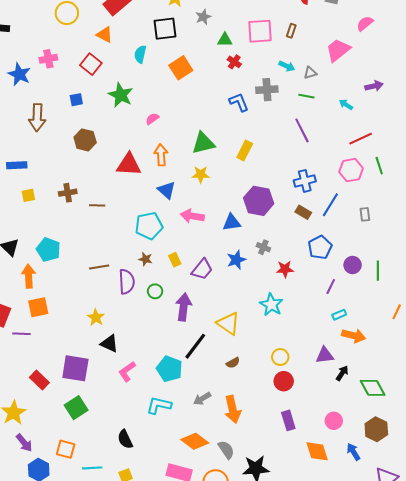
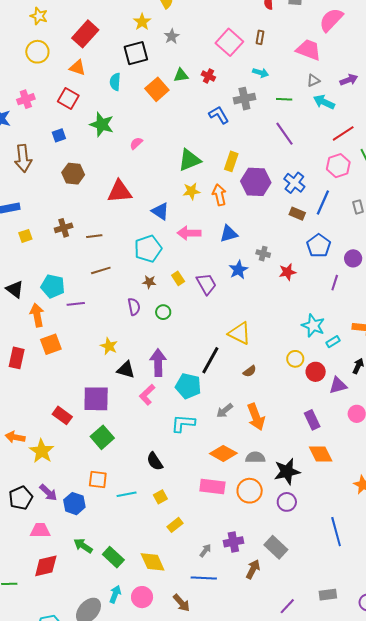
pink semicircle: (365, 23) -> (331, 20), size x1.5
pink square: (260, 31) -> (229, 42), turned -36
green triangle: (225, 40) -> (181, 75), moved
pink trapezoid: (338, 50) -> (309, 50), turned 68
gray triangle: (310, 73) -> (313, 80), moved
cyan arrow: (346, 105) -> (324, 102), size x1.5
orange arrow: (161, 155) -> (219, 195), moved
blue cross: (305, 181) -> (294, 183), turned -30
purple hexagon: (259, 201) -> (256, 182), moved
brown line: (99, 267) -> (101, 270), moved
purple trapezoid: (202, 269) -> (206, 284), turned -60
purple semicircle: (127, 282) -> (134, 307), size x0.7
cyan star: (271, 305) -> (313, 326), moved
purple arrow: (184, 307) -> (158, 363), moved
cyan rectangle: (339, 315) -> (333, 342), moved
purple line: (21, 334) -> (76, 304), moved
purple triangle: (325, 355) -> (338, 385), moved
red circle: (284, 381) -> (316, 372), moved
purple arrow: (24, 443) -> (48, 493), moved
gray semicircle: (226, 450) -> (255, 457), turned -48
orange diamond: (317, 451) -> (321, 454), moved

